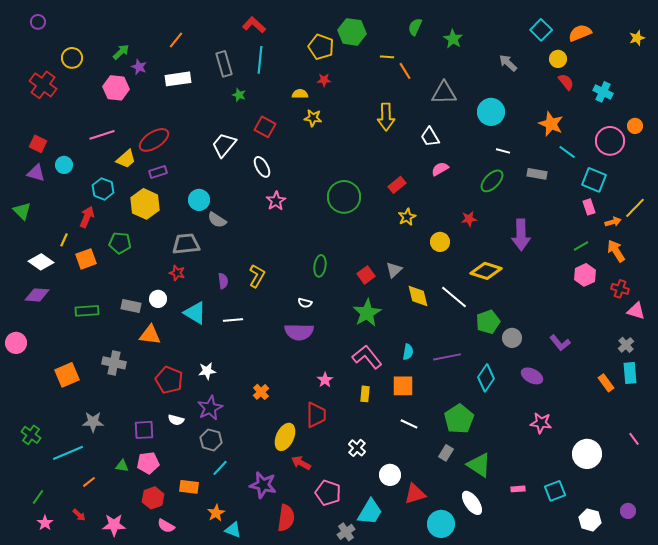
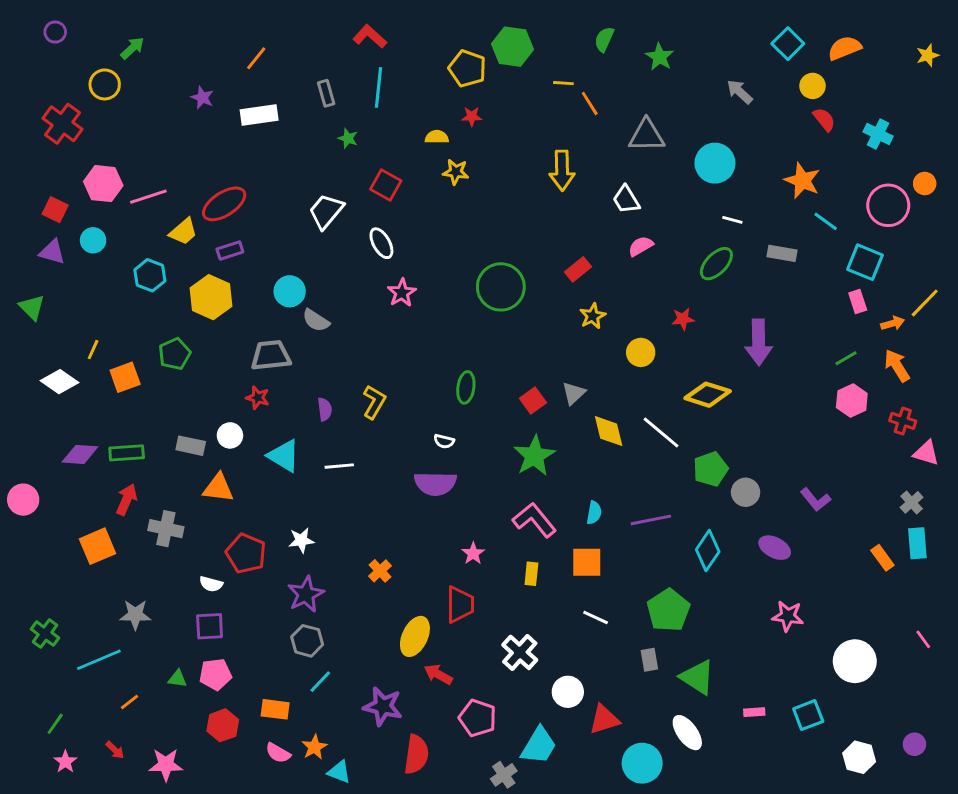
green arrow: (121, 52) -> (132, 48), moved
gray rectangle: (224, 64) -> (326, 93), size x0.7
pink hexagon: (116, 88) -> (103, 184), moved
red arrow: (87, 217) -> (127, 500), moved
green pentagon: (120, 243) -> (175, 354), turned -30
purple diamond: (37, 295) -> (80, 454), moved
white semicircle: (176, 420) -> (211, 584), moved
white cross: (357, 448) -> (520, 652), size x1.4
gray rectangle: (446, 453) -> (649, 660), turned -42
pink semicircle: (166, 526) -> (278, 753), moved

